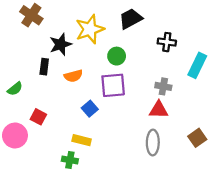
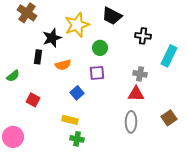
black trapezoid: (131, 19) -> (112, 16), turned -125
purple square: (113, 85) -> (97, 73), size x0.7
pink circle: (15, 135) -> (13, 137), moved
green cross: (70, 160) -> (77, 139), moved

